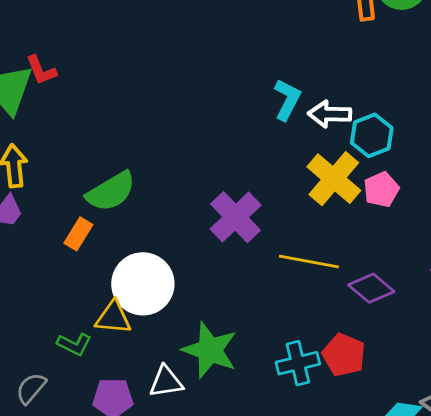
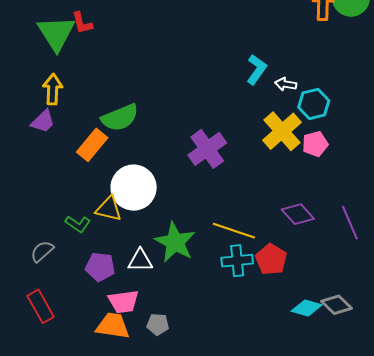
white arrow: (330, 114) -> (286, 84), size x0.7
orange rectangle: (78, 234) -> (92, 145), size x1.4
yellow line: (309, 262) -> (234, 231), moved

